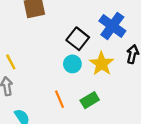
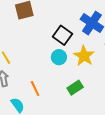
orange line: (59, 99) -> (35, 89), moved

